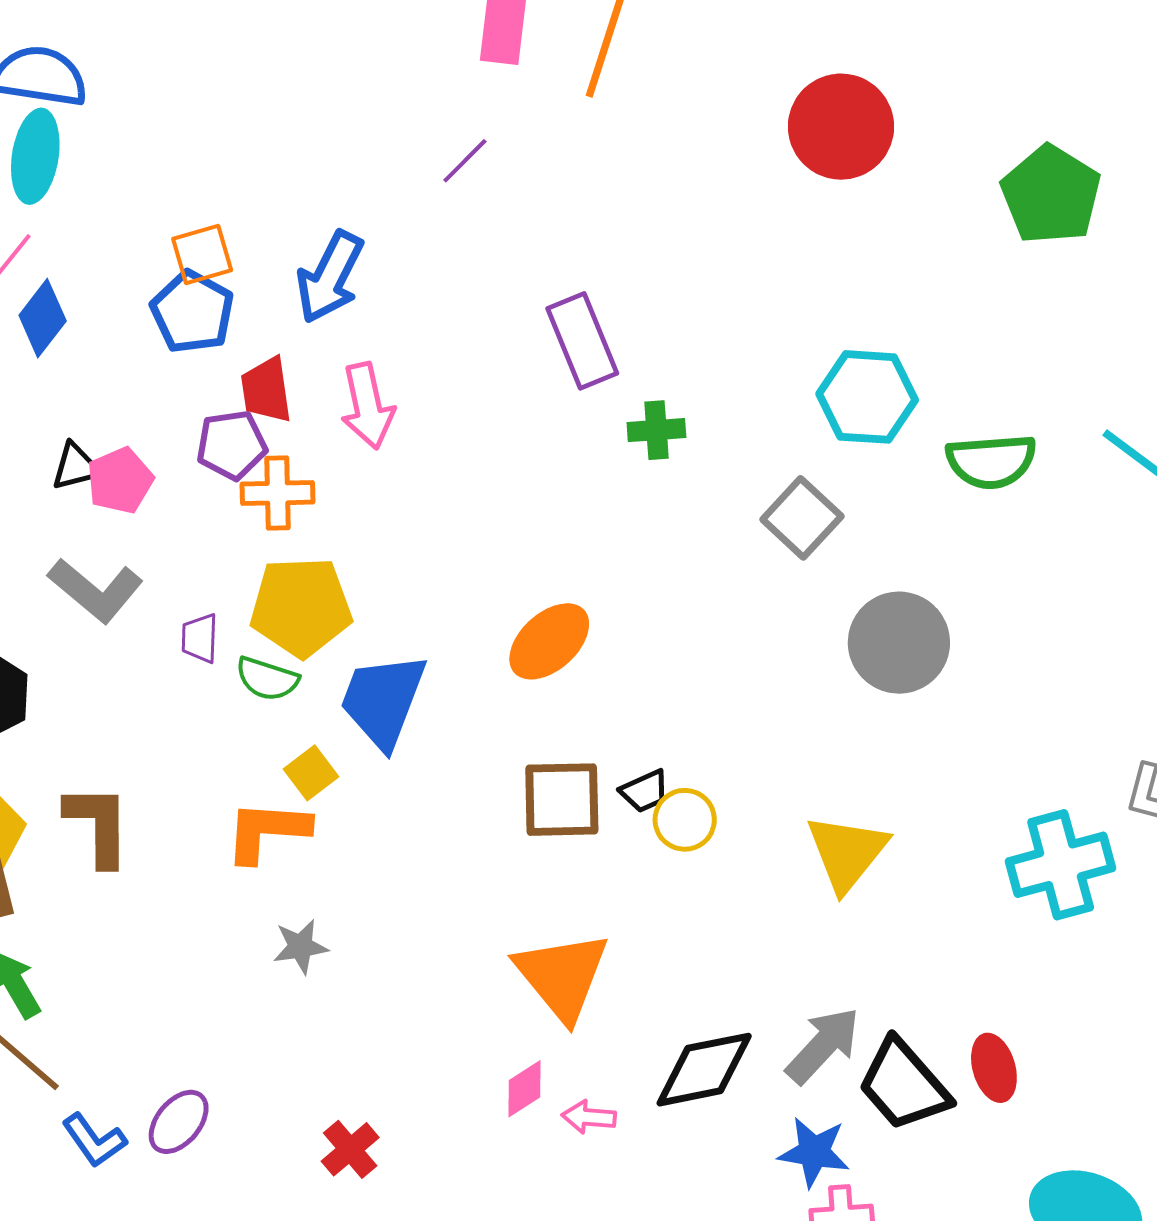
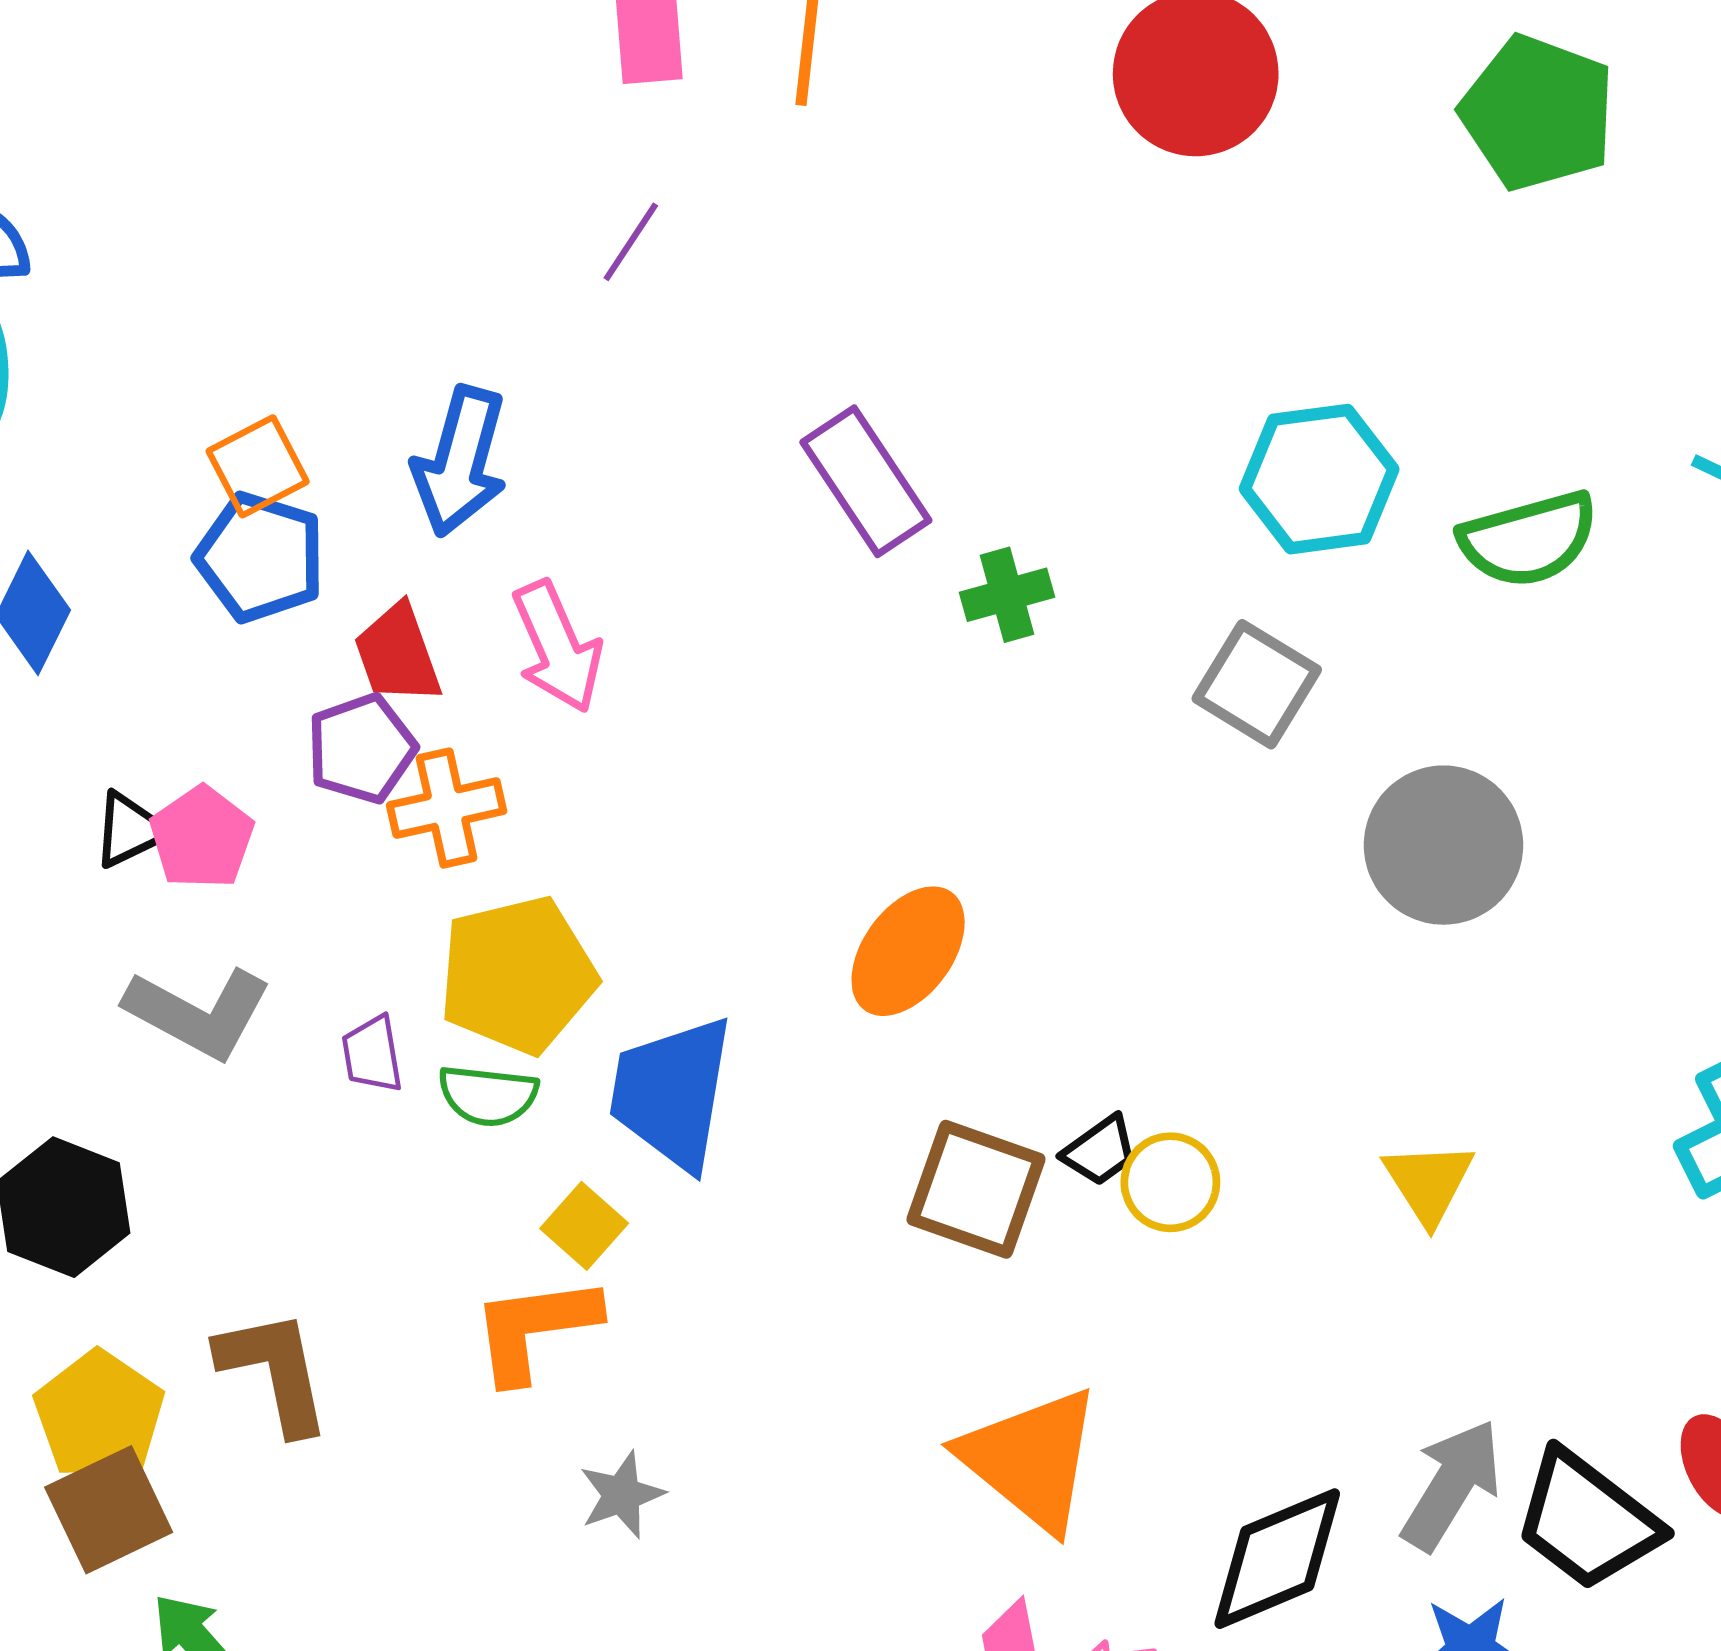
brown square: (562, 800) -> (976, 1189), turned 32
yellow triangle: (847, 853) -> (1429, 1182), size x0.7

